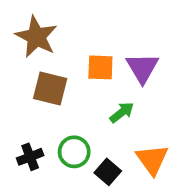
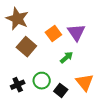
orange square: (100, 67) -> (53, 33), turned -35
brown square: (50, 89) -> (26, 47), turned 30

